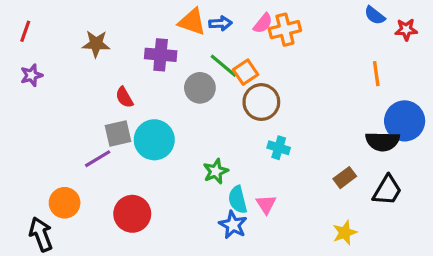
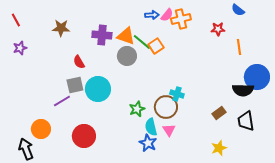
orange triangle: (192, 22) -> (126, 36), moved
blue arrow: (220, 23) -> (152, 15), moved
red star: (406, 30) -> (218, 29), moved
red line: (25, 31) -> (16, 20), turned -48
brown circle: (261, 102) -> (166, 107), moved
black trapezoid: (387, 190) -> (246, 121), turned 140

